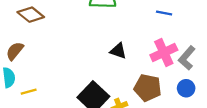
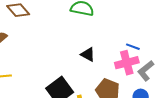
blue line: (164, 13) -> (133, 47), moved

